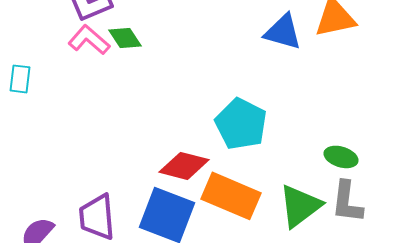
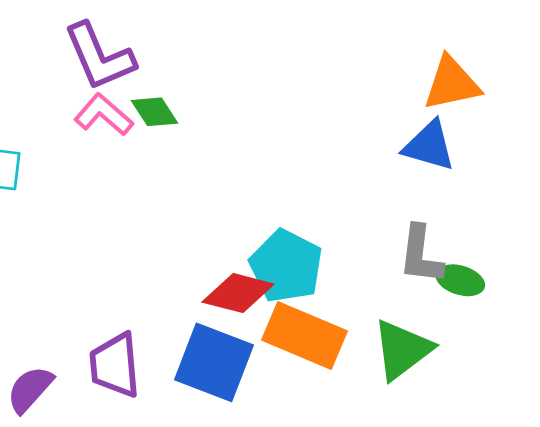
blue triangle: (283, 32) -> (429, 146), moved
cyan pentagon: (241, 124) -> (286, 266), moved
gray L-shape: (347, 202) -> (421, 255), moved

